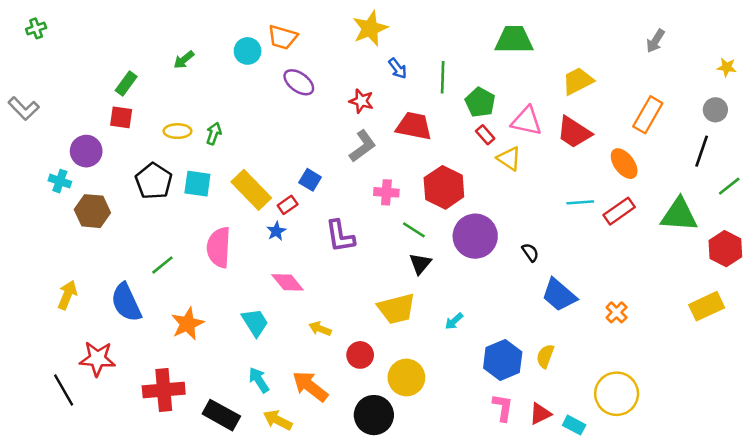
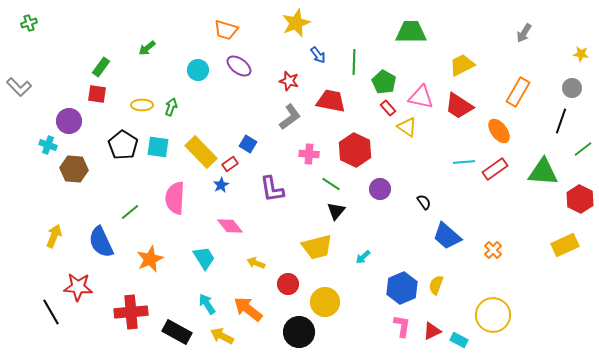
cyan circle: (248, 51) -> (198, 70), moved
purple circle: (475, 236) -> (380, 189), size x0.6

